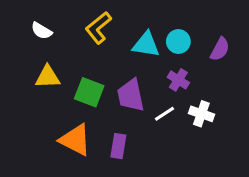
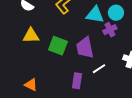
purple cross: (178, 80) -> (110, 30), moved, turned 32
white line: (165, 114) -> (99, 69), moved
orange triangle: (75, 140) -> (31, 85), moved, size x0.6

